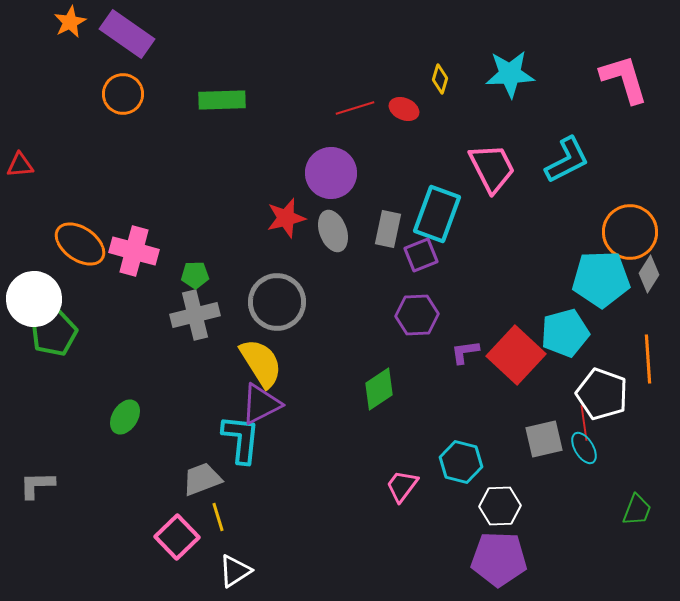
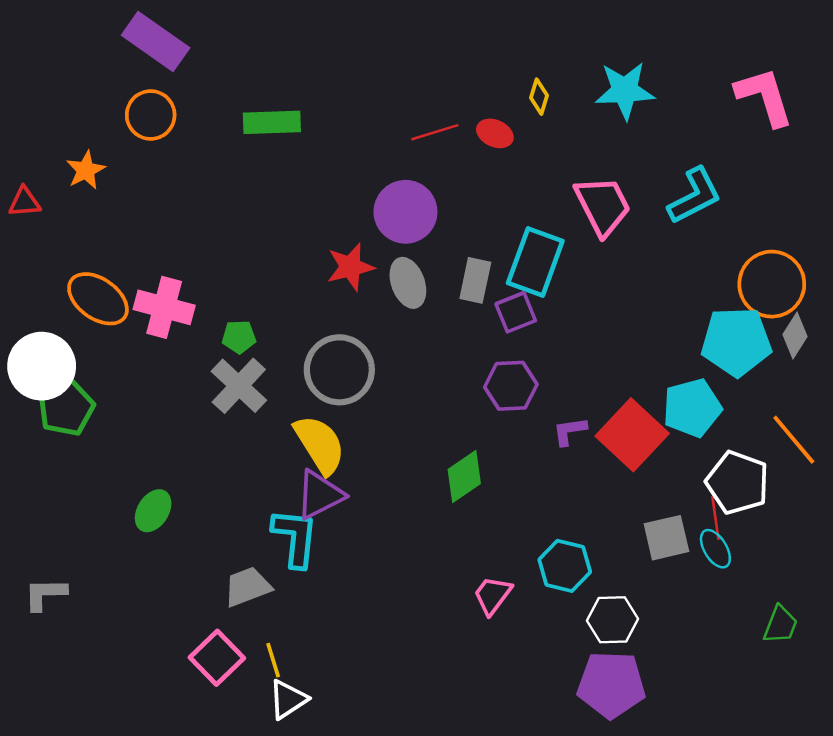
orange star: (70, 22) -> (86, 170), moved
gray cross: (195, 315) -> (239, 386), turned -33
orange line: (648, 359) -> (794, 440), turned -36
yellow line: (218, 517) -> (273, 660), moved

